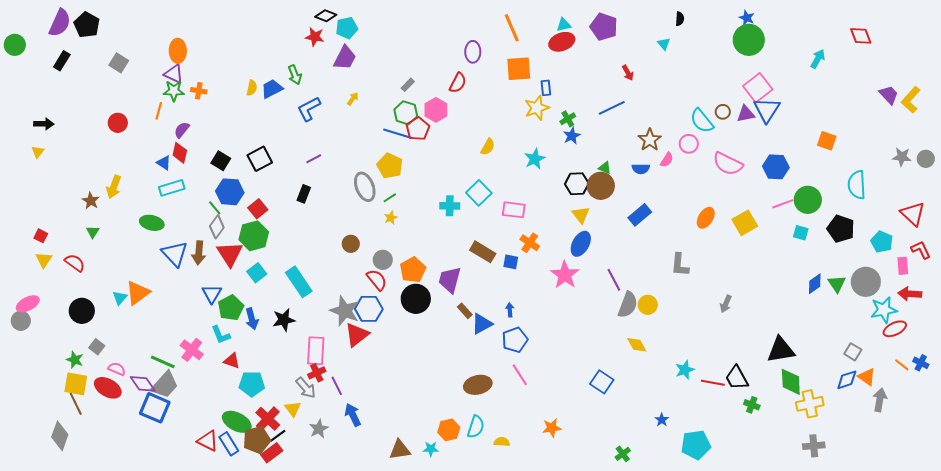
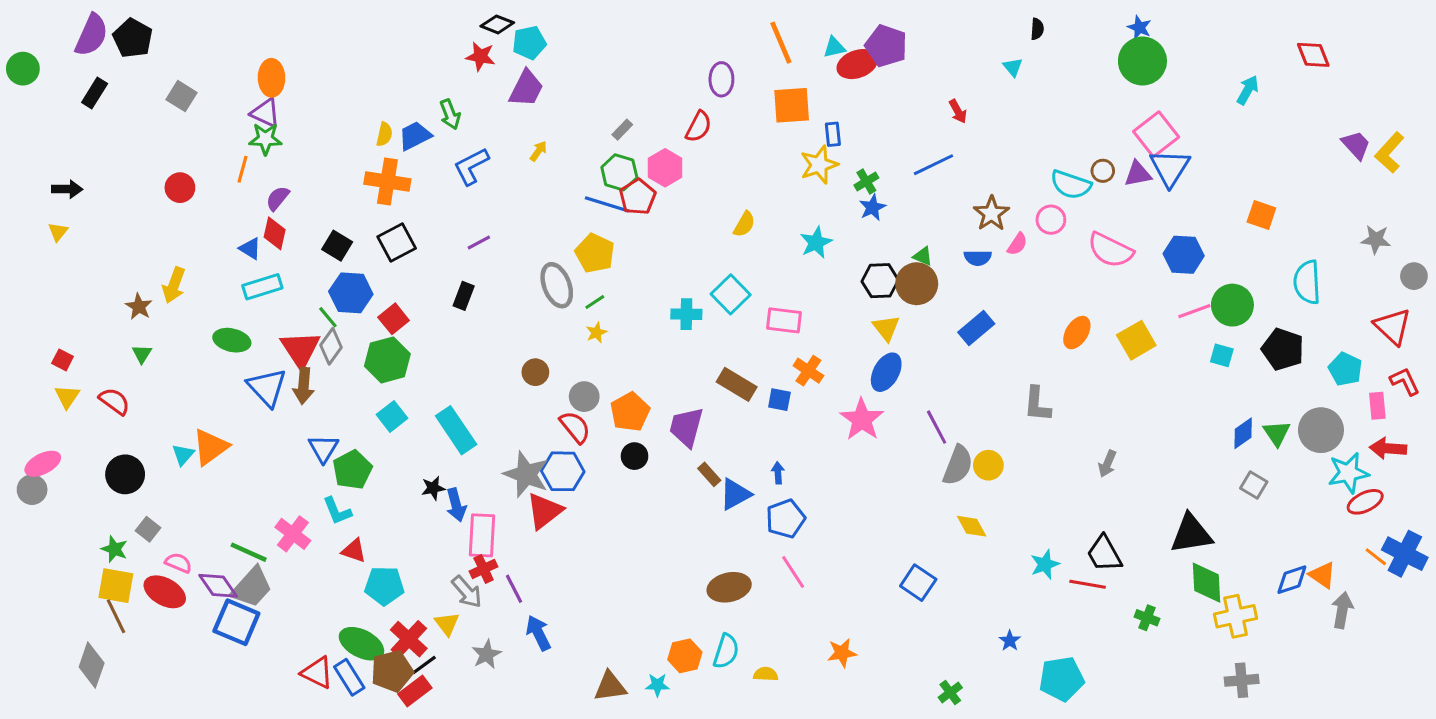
cyan triangle: (564, 25) -> (834, 47), moved
purple pentagon: (604, 27) -> (886, 46), moved
orange cross: (199, 91) -> (387, 182), moved, size x1.8
cyan semicircle: (702, 121) -> (1071, 185), turned -32
gray circle: (926, 159) -> (1414, 276), moved
red triangle: (230, 254) -> (300, 349), moved
black circle: (416, 299) -> (635, 456), size x0.6
blue arrow: (252, 319) -> (456, 505), moved
black star: (284, 320) -> (433, 488), size x0.7
gray square: (853, 352) -> (1254, 485), moved
blue cross: (921, 363) -> (1405, 554), size x1.8
black trapezoid: (737, 378) -> (1104, 554), moved

